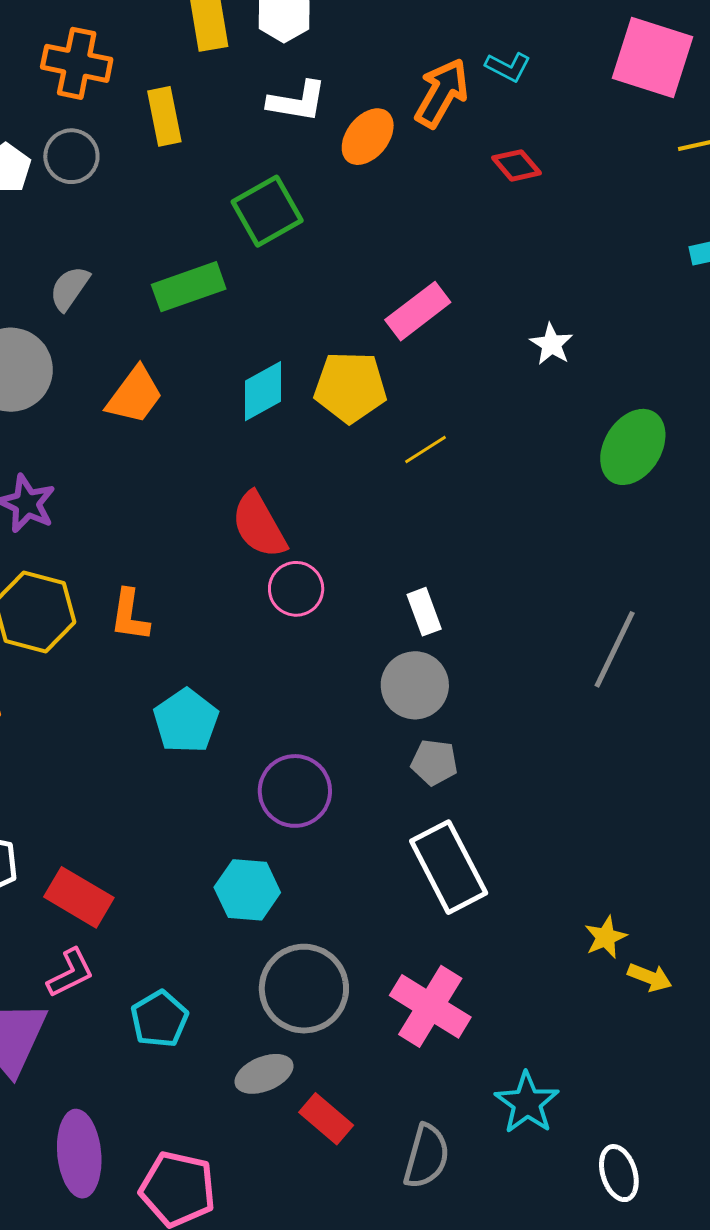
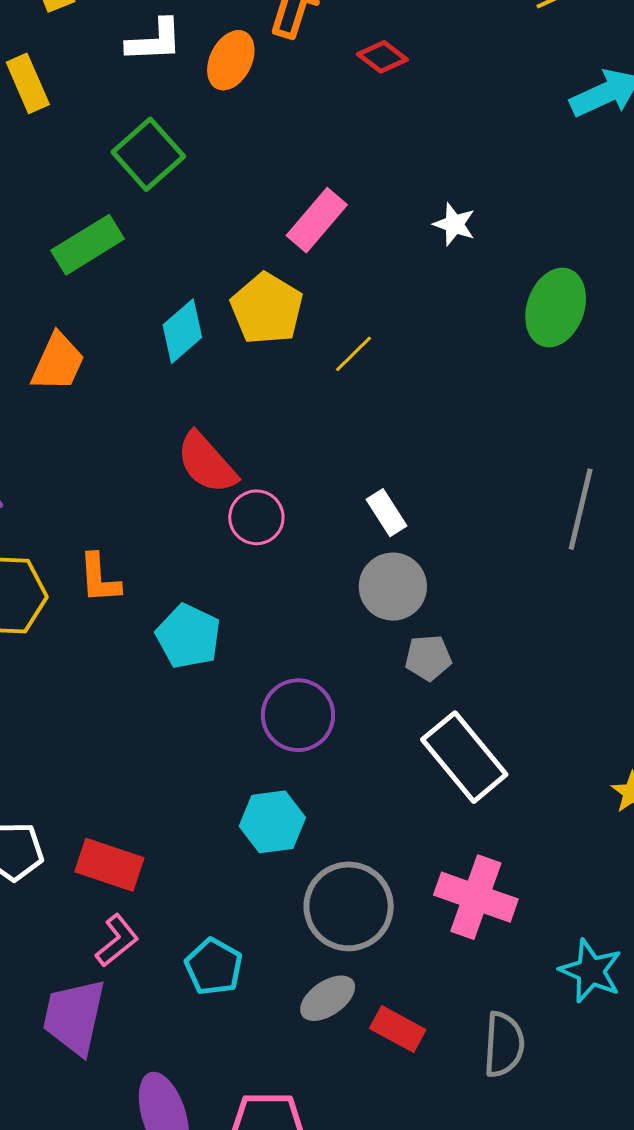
yellow pentagon: (350, 387) -> (267, 309), turned -30
cyan pentagon: (186, 721) -> (188, 636), moved

